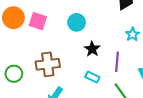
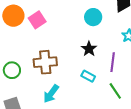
pink square: (38, 21) -> (37, 20), turned 36
cyan circle: (77, 22) -> (93, 17), moved

